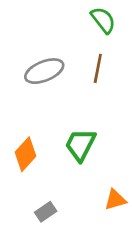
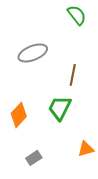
brown line: (98, 68) -> (73, 75), moved

